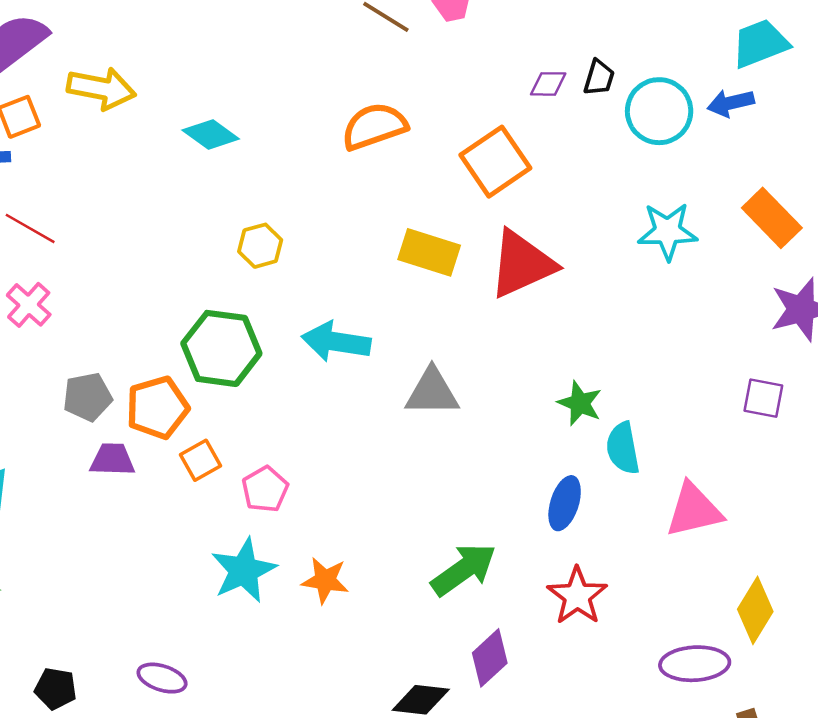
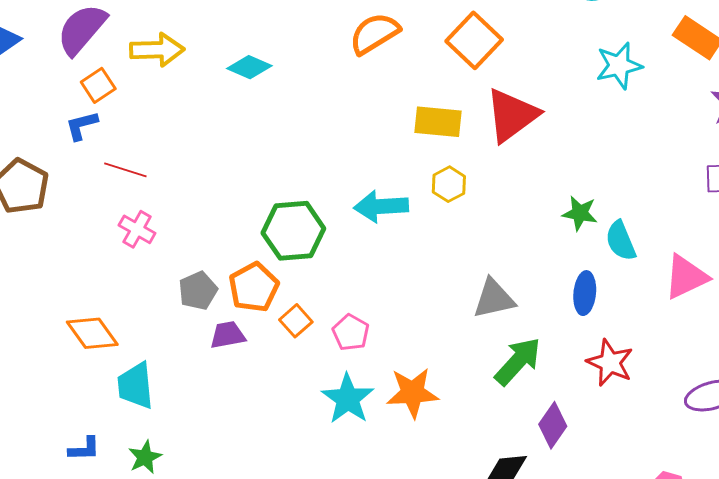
yellow hexagon: (260, 246) -> (449, 184), moved
gray triangle: (432, 392) -> (494, 299), moved
orange star: (325, 580) -> (413, 393), size x1.4

